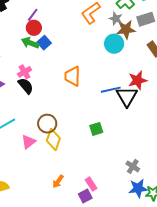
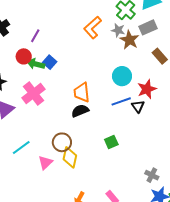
red circle: (34, 28) -> (24, 56), moved
brown star: (126, 29) -> (129, 40), turned -30
cyan circle: (114, 44) -> (122, 76), moved
pink cross: (24, 72) -> (33, 94), size x1.6
black semicircle: (26, 86) -> (80, 111), moved, turned -66
black triangle: (127, 96) -> (138, 106), size x0.6

